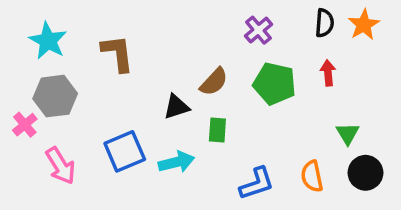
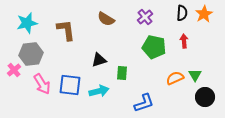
cyan star: (48, 41) -> (27, 23), turned 30
brown semicircle: (214, 82) -> (106, 19), moved, turned 78
blue square: (125, 151) -> (70, 85), turned 30
pink arrow: (60, 166) -> (42, 84), moved
orange semicircle: (312, 176) -> (175, 78), moved, turned 78

